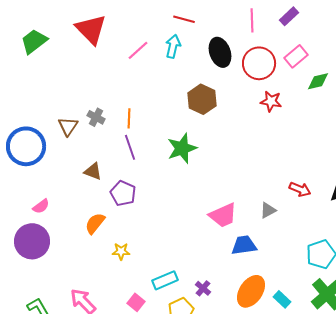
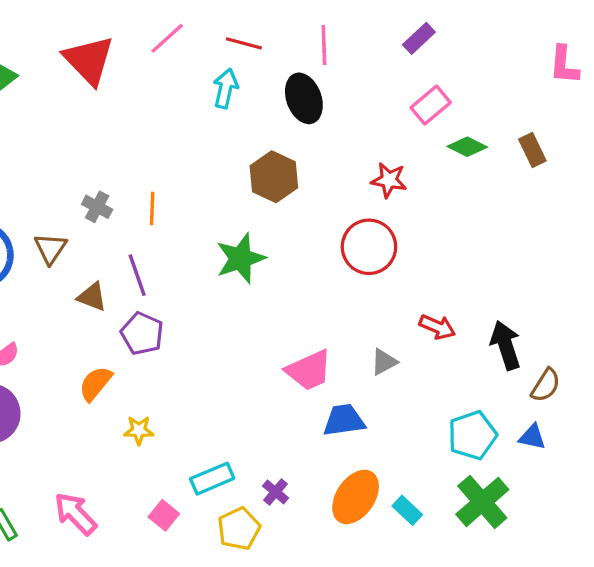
pink line: (252, 20) -> (324, 45), moved
pink line: (138, 50) -> (167, 38), moved
red circle: (259, 63) -> (369, 247), moved
green diamond: (318, 81) -> (467, 147), turned 40
brown triangle: (68, 126) -> (50, 248), moved
purple line: (130, 147) -> (137, 275), moved

